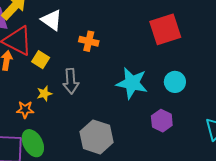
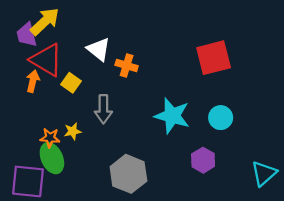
white triangle: (52, 20) -> (99, 49), moved
yellow star: (44, 94) -> (73, 131), moved
green ellipse: (33, 143) -> (52, 158), moved

